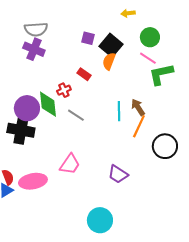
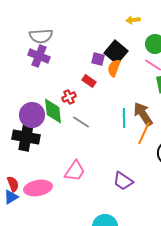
purple square: (88, 38) -> (98, 59), moved
brown arrow: (138, 107) -> (143, 114), size x1.4

